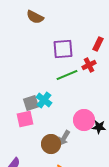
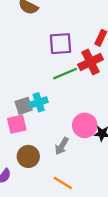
red cross: (89, 65) -> (90, 62), size x1.5
cyan cross: (44, 100) -> (39, 102), turned 35
brown circle: (51, 144) -> (28, 156), moved

